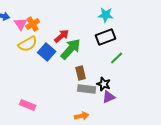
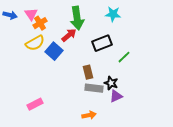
pink triangle: (21, 24) -> (31, 14), moved
black rectangle: (106, 37) -> (102, 43), moved
green arrow: (71, 49) -> (77, 18), moved, turned 130
pink rectangle: (28, 105) -> (35, 104), turned -49

